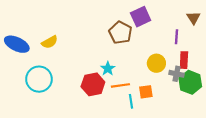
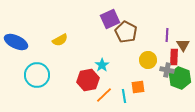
purple square: (141, 17) -> (110, 19), moved
brown triangle: (193, 18) -> (183, 45), moved
brown pentagon: (120, 33) -> (126, 32), moved
yellow semicircle: (50, 42) -> (60, 40), moved
orange line: (120, 85) -> (104, 95), moved, turned -36

